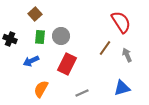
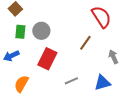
gray arrow: (127, 55) -> (113, 57), moved
gray line: (82, 93) -> (71, 81), moved

